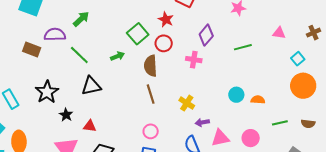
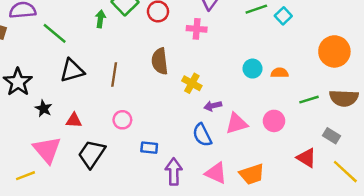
green arrow: (117, 56) -> (100, 19), moved, turned -56
cyan square: (298, 59) -> (283, 16), moved
brown semicircle: (150, 66) -> (160, 61), moved
brown line: (151, 94) -> (114, 75), moved, turned 30
brown semicircle: (308, 124) -> (344, 98), size x1.6
pink circle: (151, 131) -> (122, 120), moved

